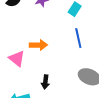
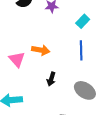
black arrow: (45, 82) -> (51, 79), moved

